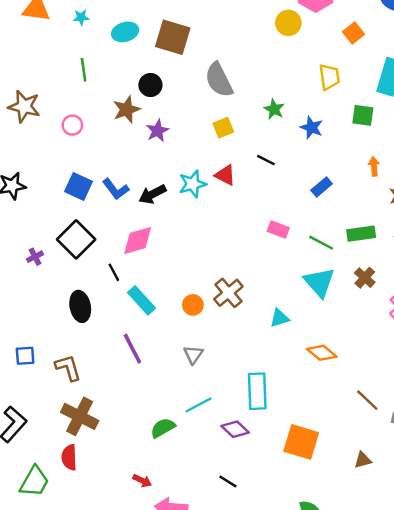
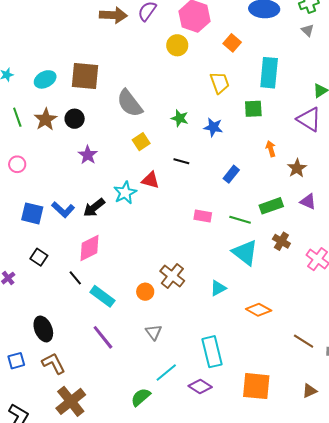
brown star: (127, 110) -> (46, 119), moved
black square: (76, 239) -> (39, 257), size x0.6
black ellipse: (80, 306) -> (43, 329), moved
brown cross: (80, 416) -> (71, 401), turned 36

